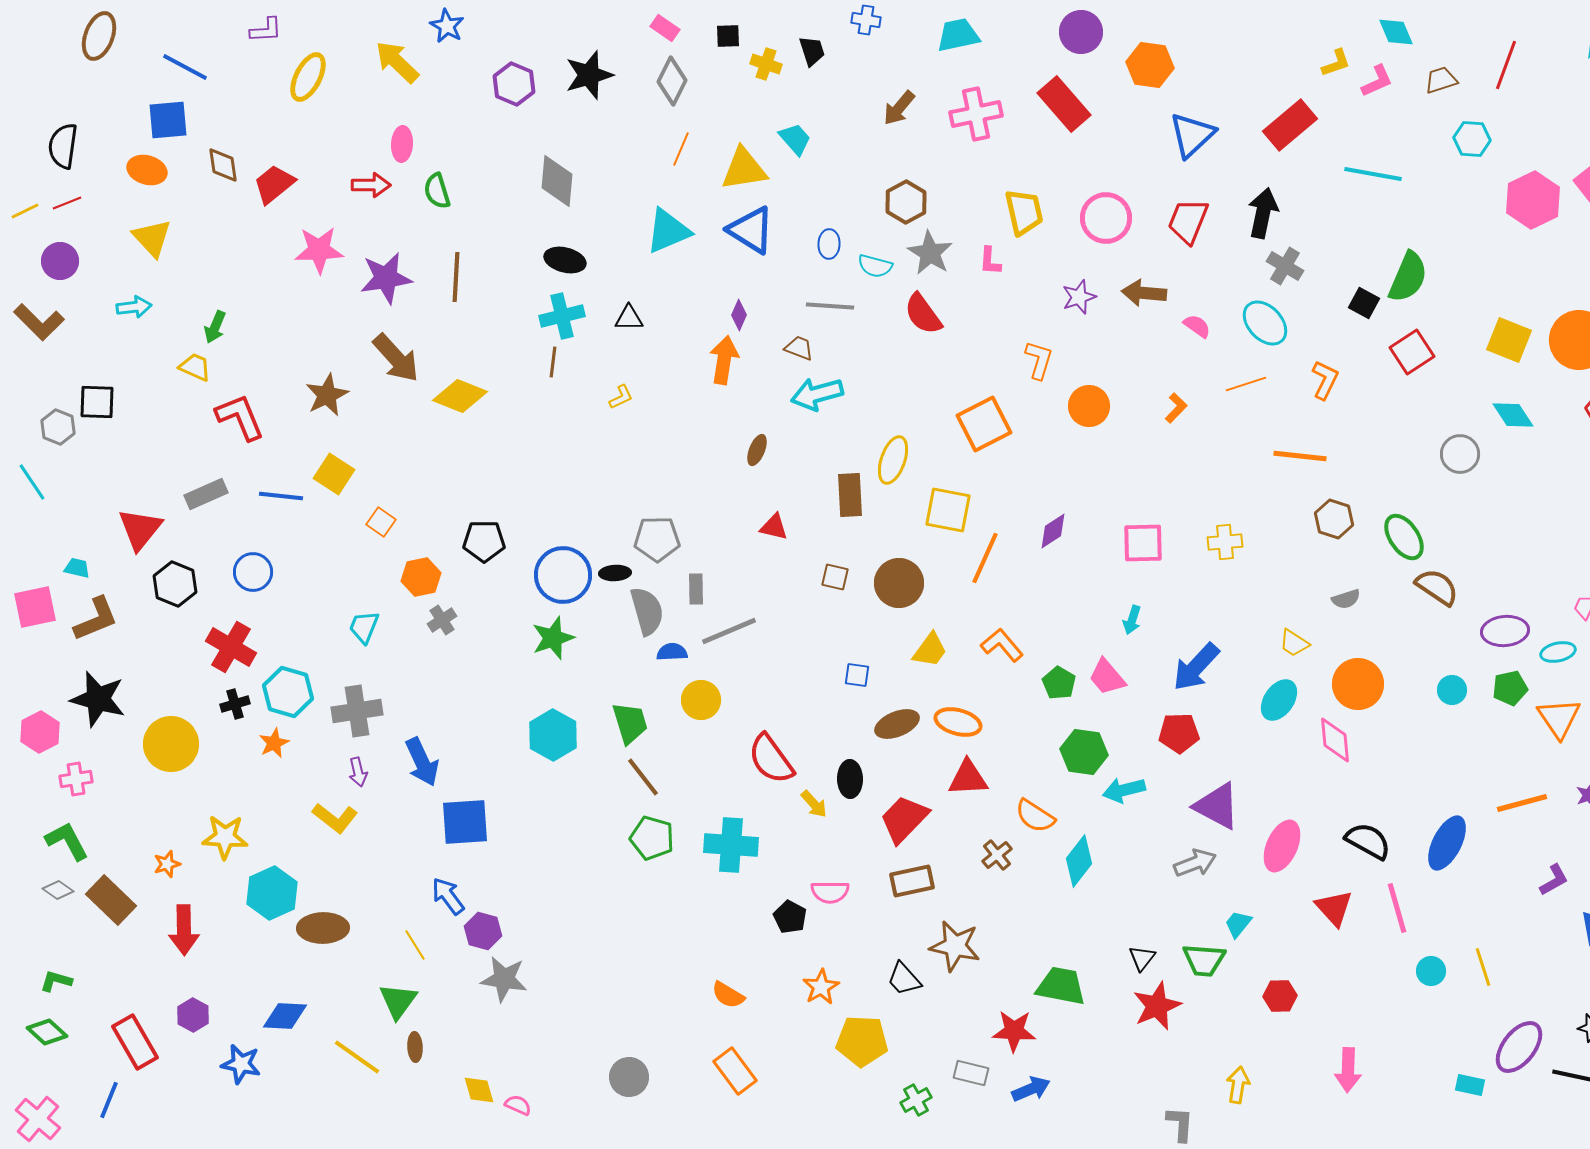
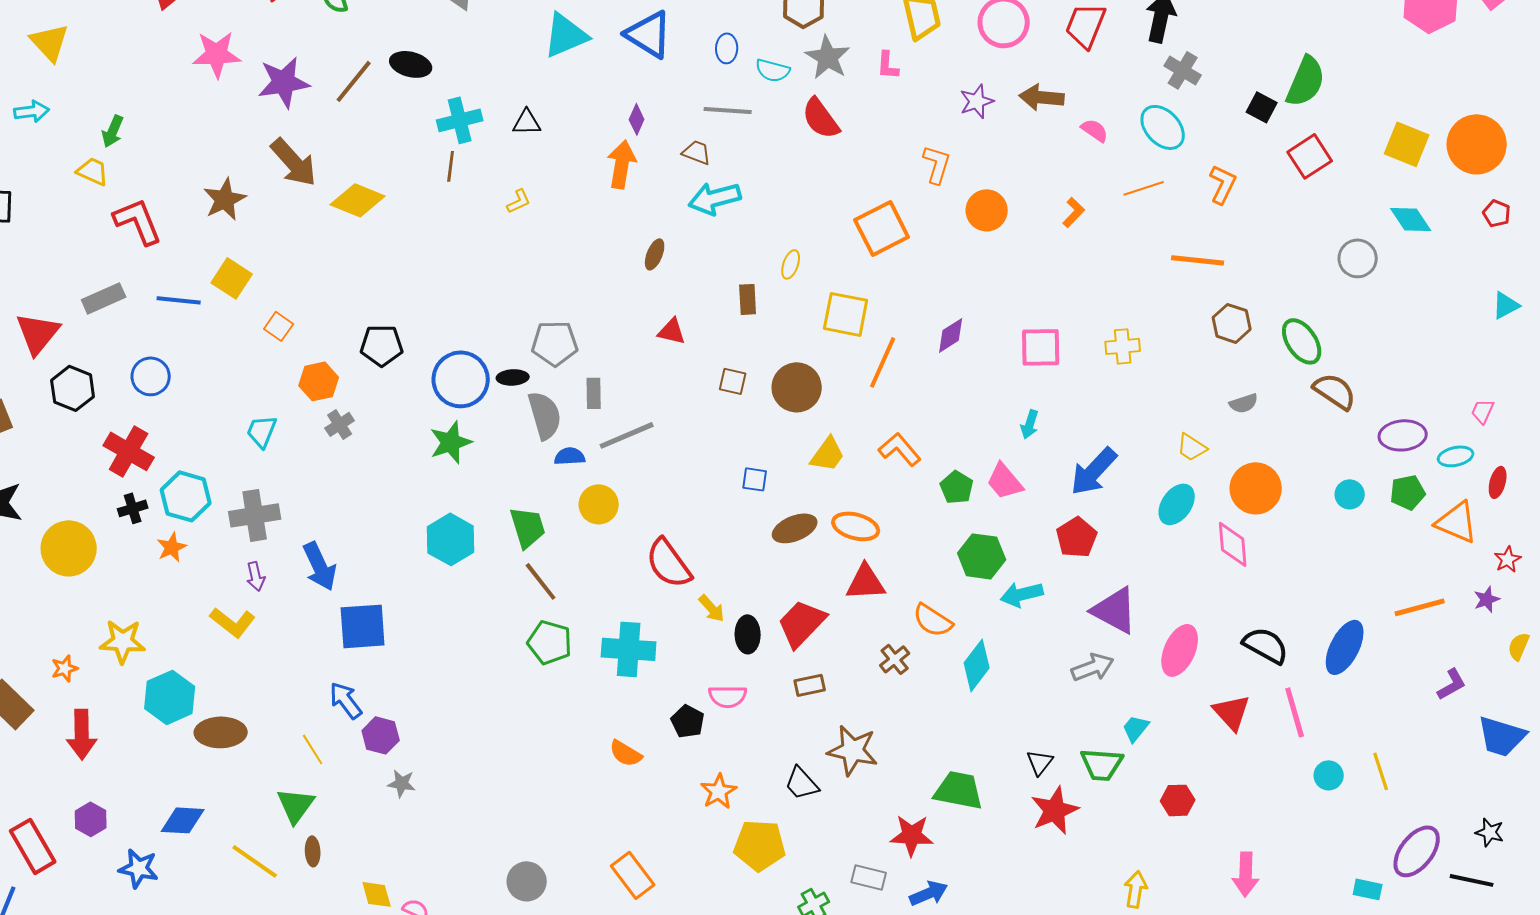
black ellipse: (565, 260) -> (411, 64), moved
brown line: (456, 277) -> (354, 81), turned 36
yellow ellipse: (893, 460) -> (791, 264), size x0.6
brown rectangle: (850, 495) -> (748, 299), size x0.7
orange triangle: (1559, 718) -> (1457, 522), turned -33
red pentagon: (1179, 733) -> (1077, 537), turned -30
black ellipse: (850, 779) -> (748, 634), moved
brown rectangle: (912, 881) -> (810, 685), size x0.7
gray star: (504, 979) -> (402, 783), size x0.6
orange semicircle: (728, 995) -> (626, 753), moved

